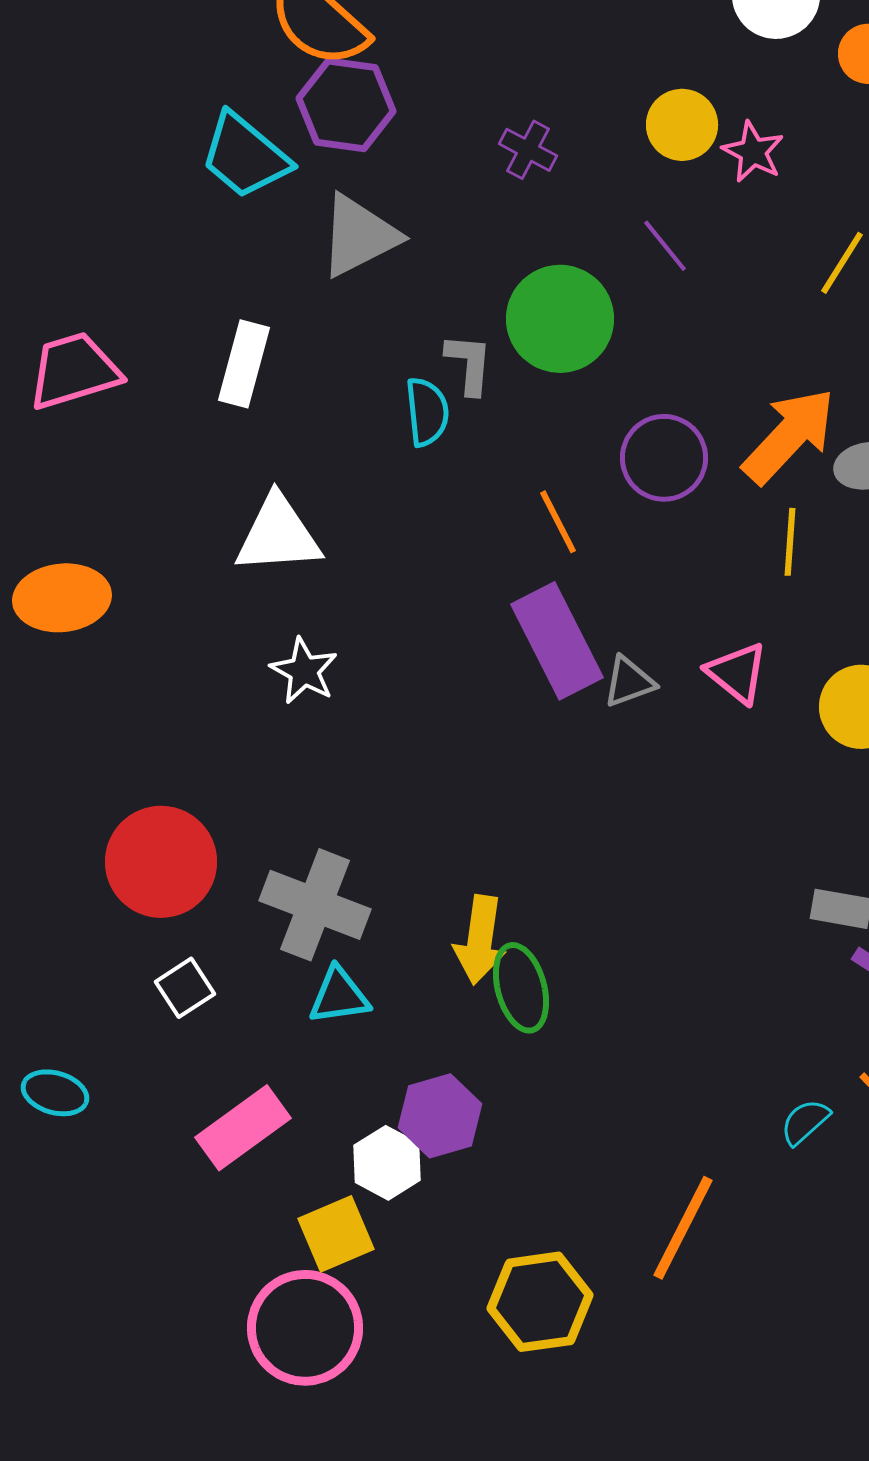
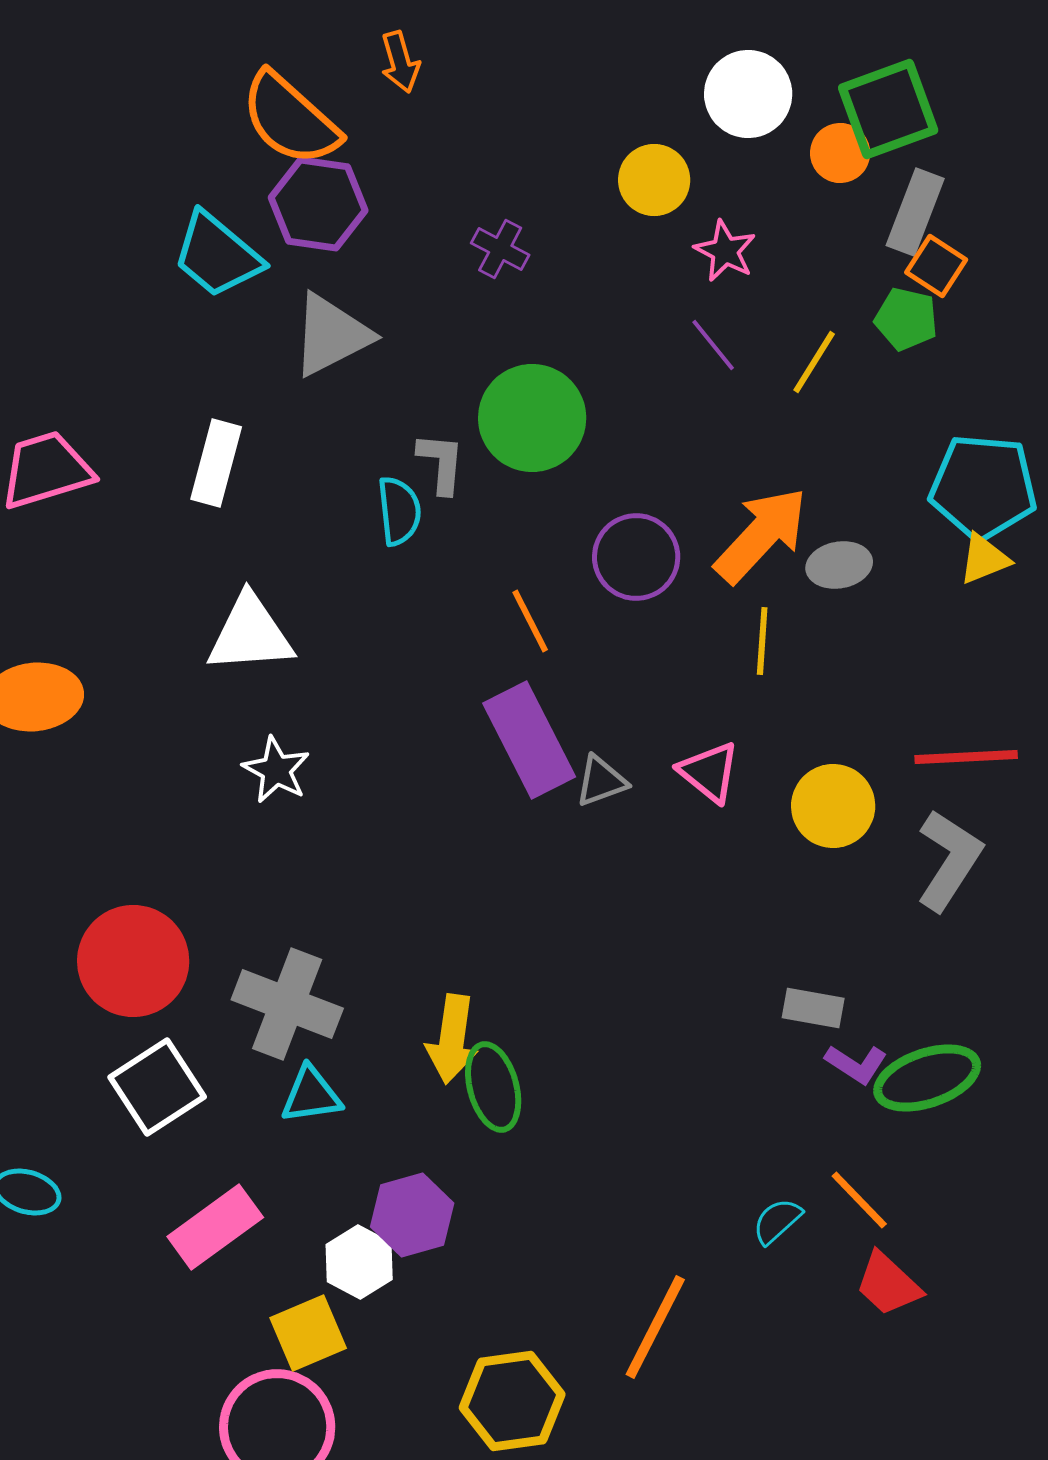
yellow circle: (682, 125) -> (654, 180), moved
purple line: (665, 246) -> (713, 345), moved
white square: (185, 988) -> (157, 1087), size x1.6

